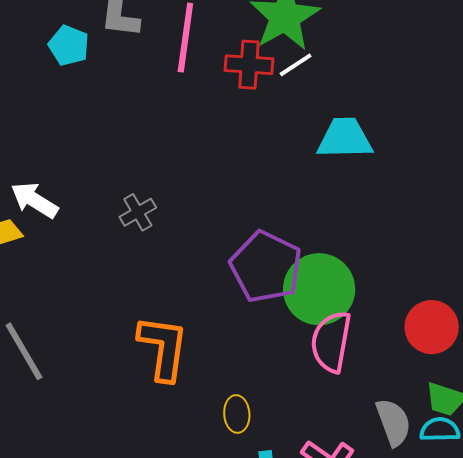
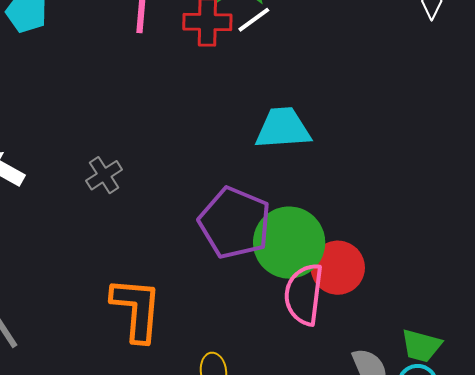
cyan trapezoid: (345, 138) -> (283, 128), moved
red circle: (432, 327) -> (338, 268), moved

